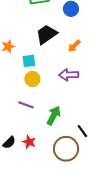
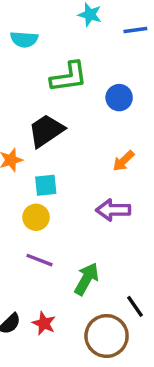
black trapezoid: (46, 34) -> (46, 131), moved
yellow circle: (32, 79) -> (36, 217), moved

